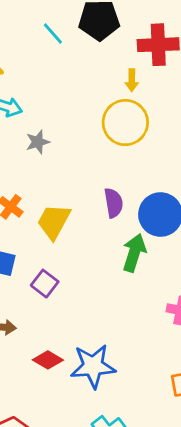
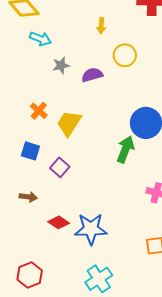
yellow arrow: (132, 80) -> (101, 26), moved
yellow circle: (125, 123) -> (125, 55), size x0.7
purple semicircle: (114, 203) -> (92, 75), moved, turned -100

